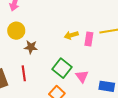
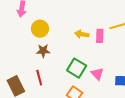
yellow circle: (16, 31) -> (40, 29), moved
yellow arrow: (71, 35) -> (82, 34), turned 32

